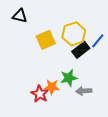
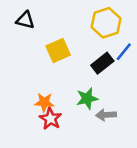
yellow hexagon: (74, 34) -> (106, 23), moved
orange star: (52, 87) -> (44, 102), moved

